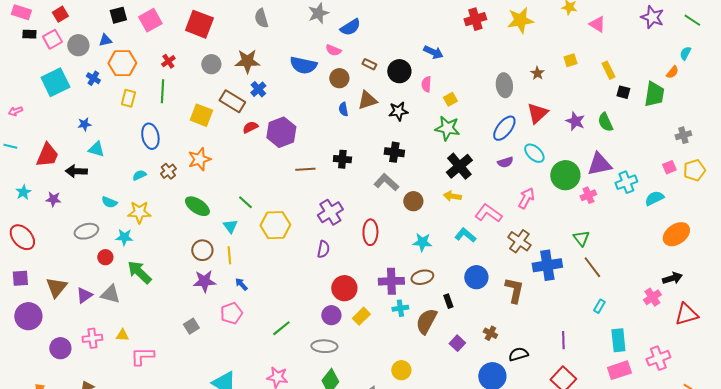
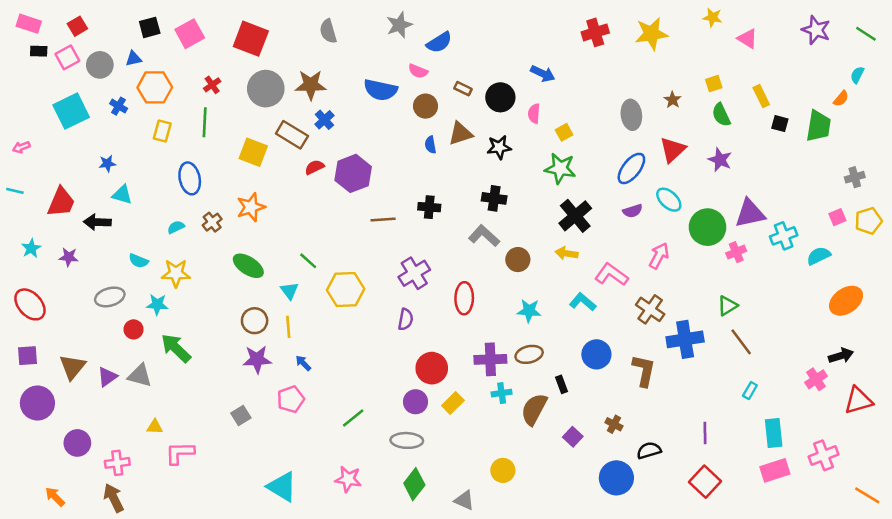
gray circle: (211, 64) -> (266, 89), size x1.5
green semicircle: (605, 122) -> (721, 115), moved
green triangle: (581, 238) -> (727, 306), turned 36
pink cross: (92, 338) -> (117, 463), moved

